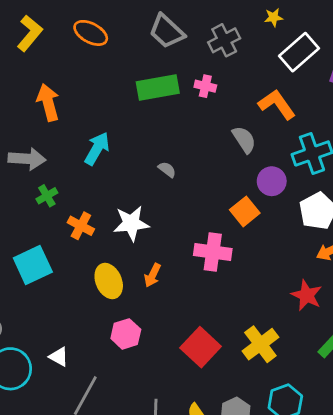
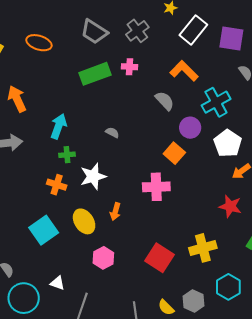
green cross: (47, 196) -> (67, 155), moved, turned 35
cyan square: (33, 265) -> (44, 230), moved
yellow cross: (260, 344) -> (203, 248), turned 32

